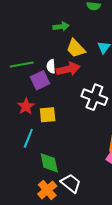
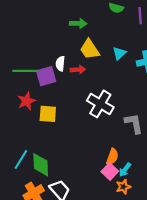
green line: (22, 65) -> (25, 71), moved
red arrow: (68, 69) -> (78, 70), size x0.6
cyan line: (28, 138) -> (21, 160), moved

